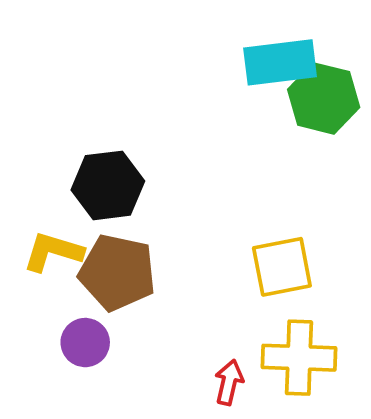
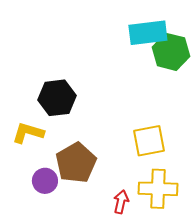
brown pentagon: (117, 272) -> (76, 163), moved, turned 30

